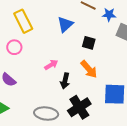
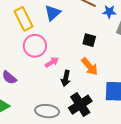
blue triangle: (65, 24) -> (53, 13), moved
pink circle: (14, 47) -> (35, 46), moved, size x1.5

